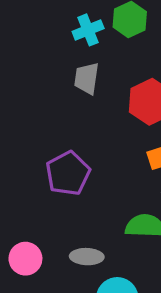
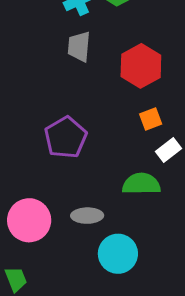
pink circle: (25, 259) -> (29, 220), size x1.4

